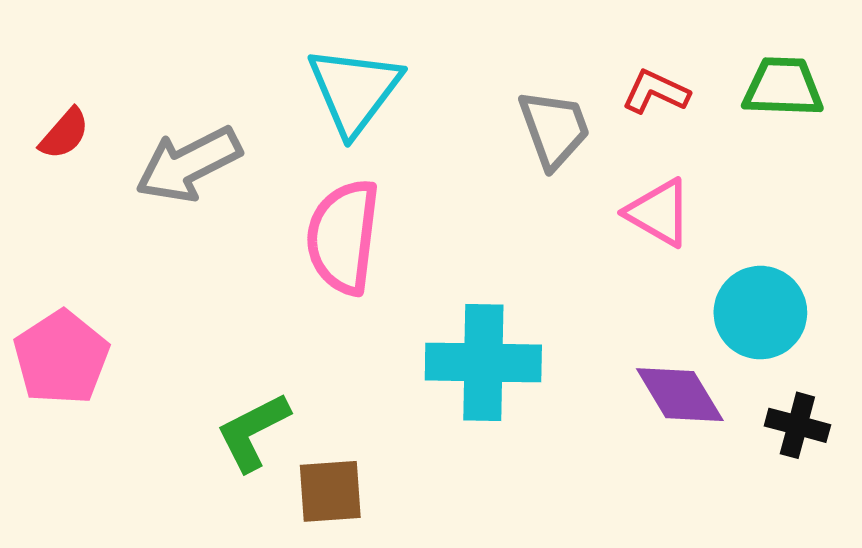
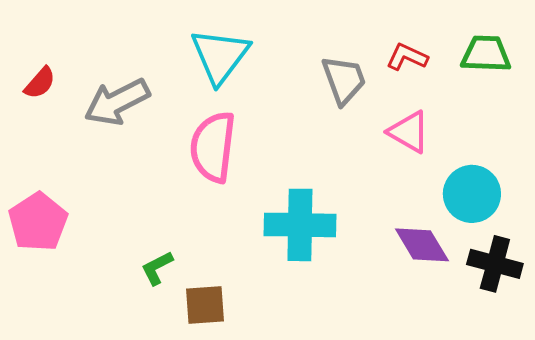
black cross: (797, 425) -> (495, 264), size x1.4
green L-shape: (253, 432) -> (157, 268), size x0.7

